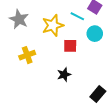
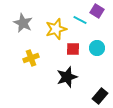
cyan circle: (95, 34) -> (97, 48), moved
black star: (64, 75) -> (67, 77), size x1.5

